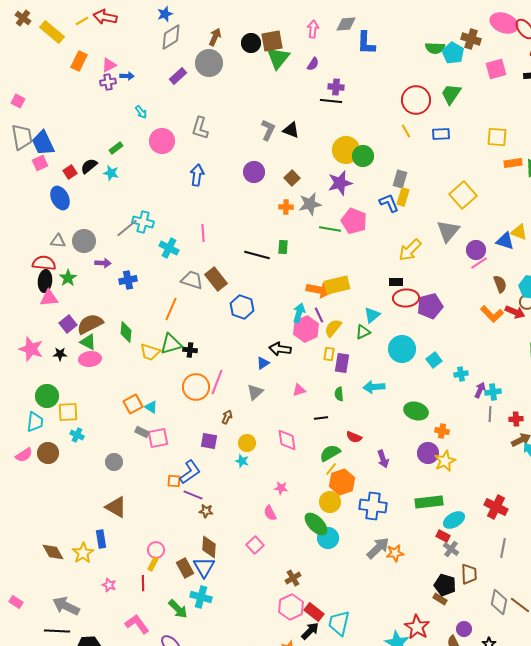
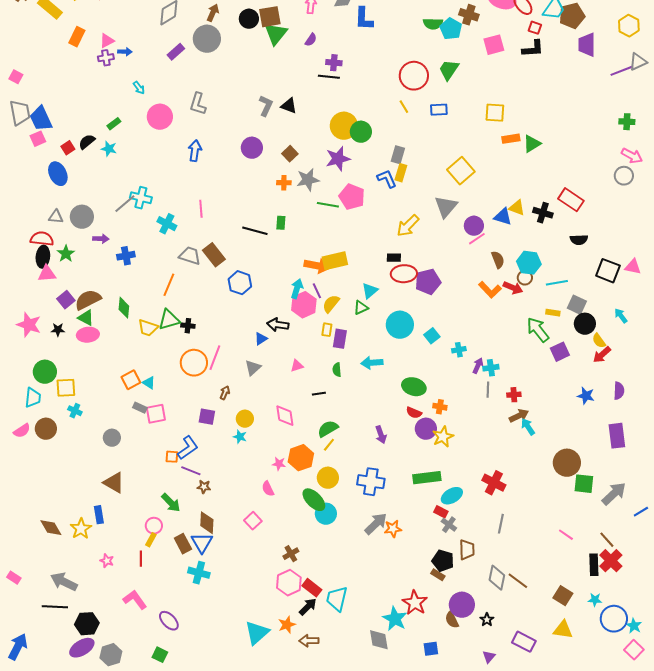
red semicircle: (354, 437) -> (414, 413), moved
orange hexagon: (342, 482) -> (301, 458), moved
green arrow: (178, 609) -> (171, 503), moved
purple circle: (464, 629) -> (462, 605), size x1.6

